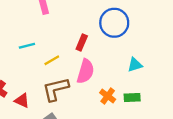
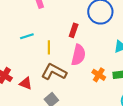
yellow line: (52, 60) -> (49, 47), turned -56
brown L-shape: (56, 89) -> (54, 72), turned 45

